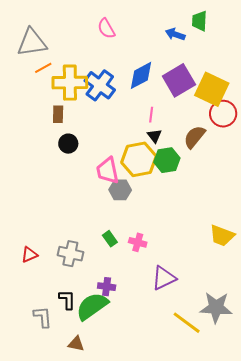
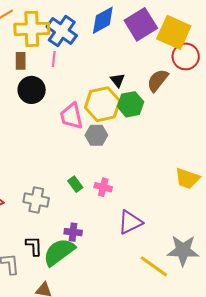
pink line: (151, 115) -> (54, 59), moved
black circle: (68, 144) -> (32, 90), size x1.4
gray hexagon: (120, 190) -> (96, 135), moved

